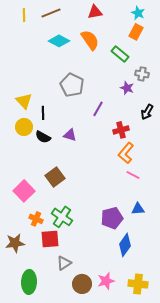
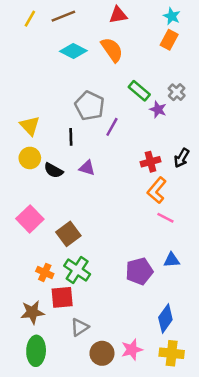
yellow line: (24, 15) -> (30, 19), turned 32
green rectangle: (120, 54) -> (139, 91), moved
gray cross: (142, 74) -> (177, 92), turned 32
purple line: (98, 109) -> (112, 127), moved
black arrow: (147, 112) -> (182, 158), moved
black line: (43, 113) -> (71, 137), moved
brown square: (55, 177) -> (68, 234), moved
pink square: (24, 191) -> (30, 219), moved
brown star: (15, 243) -> (32, 312), moved
blue diamond: (125, 245) -> (165, 318), moved

